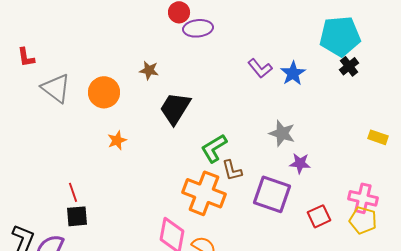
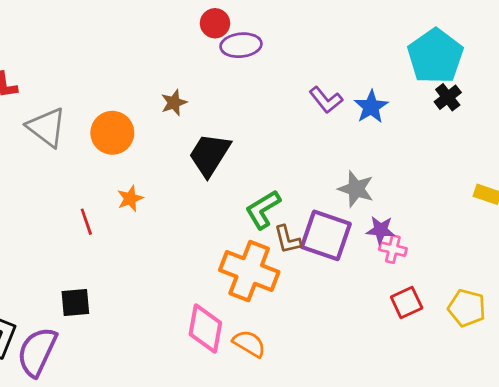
cyan pentagon: (340, 36) -> (435, 56), turned -30
brown star: (149, 70) -> (174, 103), turned -30
red line: (73, 192) -> (86, 222), moved
purple square: (272, 194) -> (326, 235), moved
pink cross: (363, 198) -> (393, 249), moved, size x0.7

